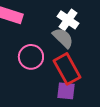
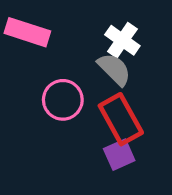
purple square: (66, 91) -> (119, 155), turned -30

